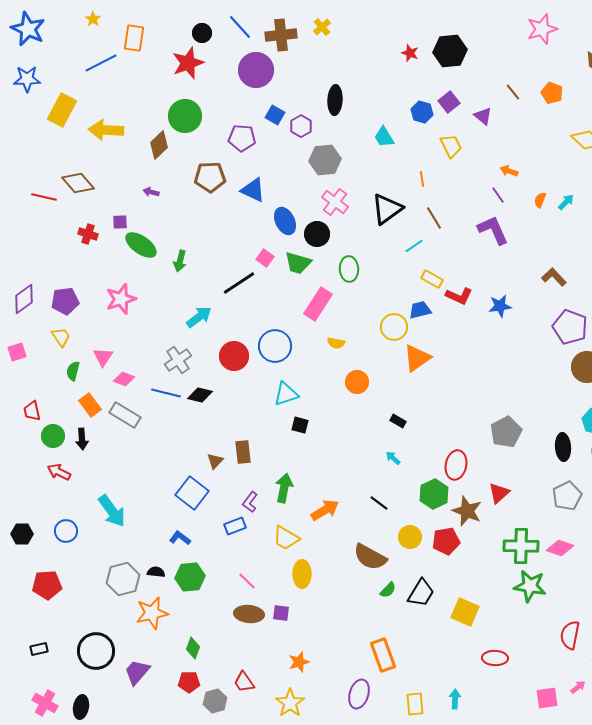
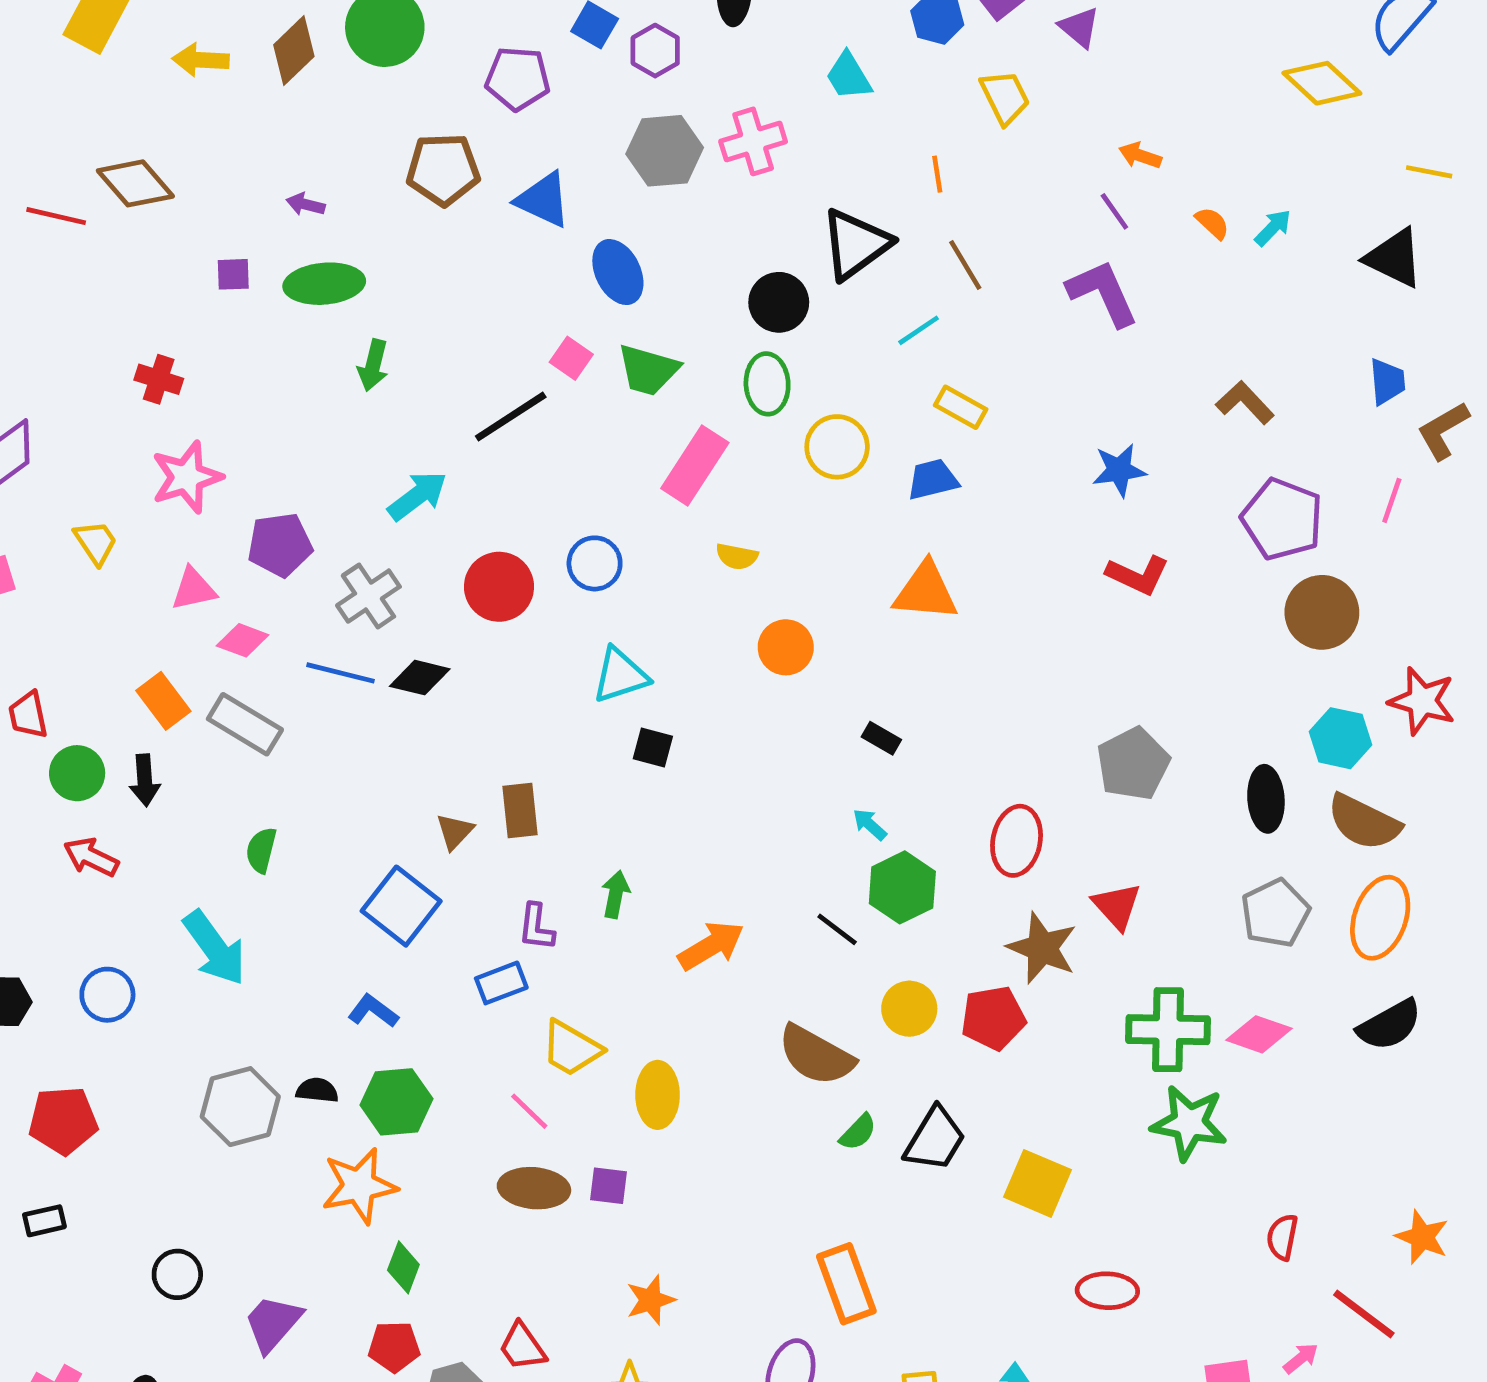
yellow arrow: (106, 130) -> (201, 60), size x0.7
brown diamond: (159, 145) -> (294, 51), moved
gray hexagon: (325, 160) -> (665, 151), moved
orange semicircle: (540, 200) -> (1212, 223), turned 112
pink cross: (335, 202) -> (753, 141), moved, turned 36
red cross: (88, 234) -> (159, 379), moved
black circle: (317, 234) -> (779, 302), moved
green ellipse: (141, 245) -> (324, 284), moved, turned -40
red L-shape: (459, 296) -> (1138, 575), moved
pink star: (121, 299) -> (187, 477), moved
purple pentagon: (65, 301) -> (280, 545), moved
yellow circle: (394, 327) -> (837, 447), moved
blue circle: (275, 346) -> (595, 563), size x0.7
pink triangle: (103, 357) -> (194, 589), turned 45
orange triangle: (417, 358) -> (926, 591), turned 40
green semicircle: (73, 371) -> (261, 850), moved
green arrow: (284, 488) -> (616, 894), size x0.7
red triangle: (499, 493) -> (1117, 906), turned -30
green hexagon: (434, 494) -> (902, 887), moved
purple L-shape: (250, 502) -> (536, 927), turned -30
yellow trapezoid: (286, 538) -> (571, 1048), moved
orange star: (152, 613) -> (359, 1186), moved
red semicircle: (570, 635) -> (1282, 1237), size x0.7
black rectangle: (39, 649) -> (44, 1221), moved
black circle: (96, 651) -> (177, 1274), size x0.6

